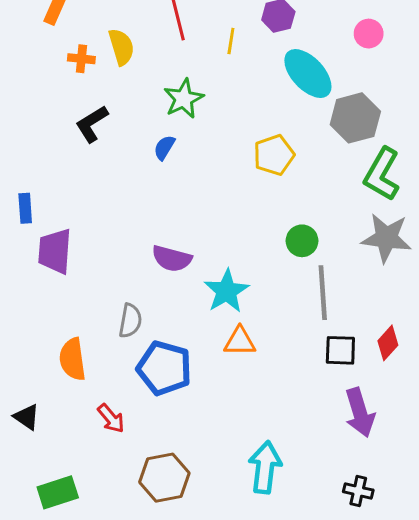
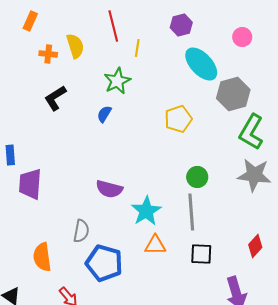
yellow line: (231, 41) -> (137, 48), moved
gray line: (323, 293) -> (191, 212), moved
black square: (340, 350) -> (201, 254), moved

